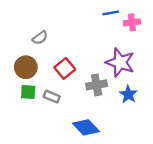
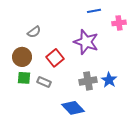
pink cross: (132, 22) -> (119, 23), moved
purple star: (120, 62) -> (86, 42), moved
gray cross: (97, 85) -> (88, 81), moved

